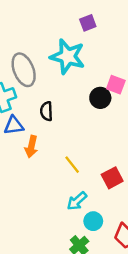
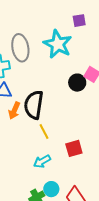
black semicircle: (46, 111) -> (34, 105), moved, size x1.8
cyan circle: (93, 221) -> (51, 189), moved

